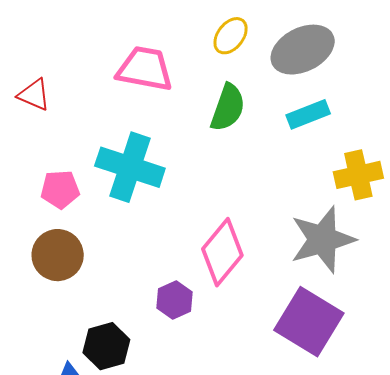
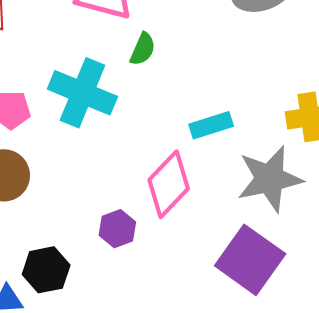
green semicircle: (228, 108) -> (143, 49), moved, size x0.7
cyan rectangle: (308, 114) -> (211, 125), moved

